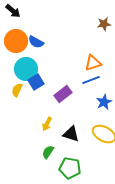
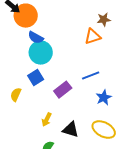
orange circle: (16, 41) -> (26, 16), moved
orange triangle: (93, 63) -> (93, 37), moved
cyan circle: (26, 69) -> (41, 53), moved
yellow semicircle: (17, 90) -> (16, 95), moved

